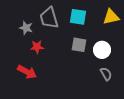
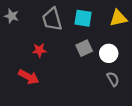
gray star: (26, 28) -> (12, 16), moved
gray square: (79, 45) -> (84, 48), turned -35

